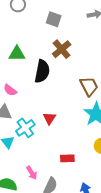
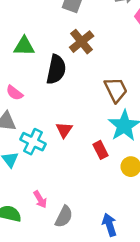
cyan cross: (25, 128) -> (33, 142), turned -30
red rectangle: (67, 158) -> (101, 150), moved, turned 64

